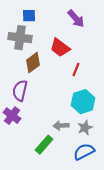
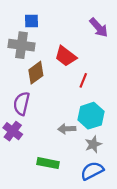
purple arrow: (76, 19) -> (99, 28), moved
gray arrow: (61, 126) -> (67, 129), moved
green rectangle: (44, 145) -> (48, 163), turned 60

